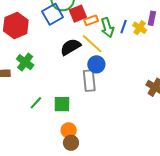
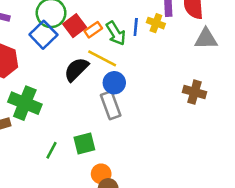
green cross: (25, 62) -> (25, 103), size x1.4

